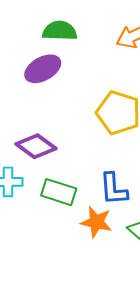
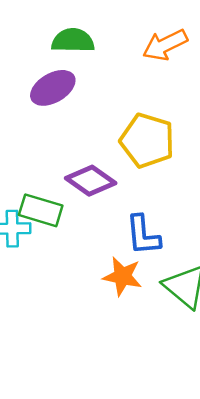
purple diamond: (36, 146) -> (91, 181), moved
green rectangle: (59, 192) -> (41, 210), moved

